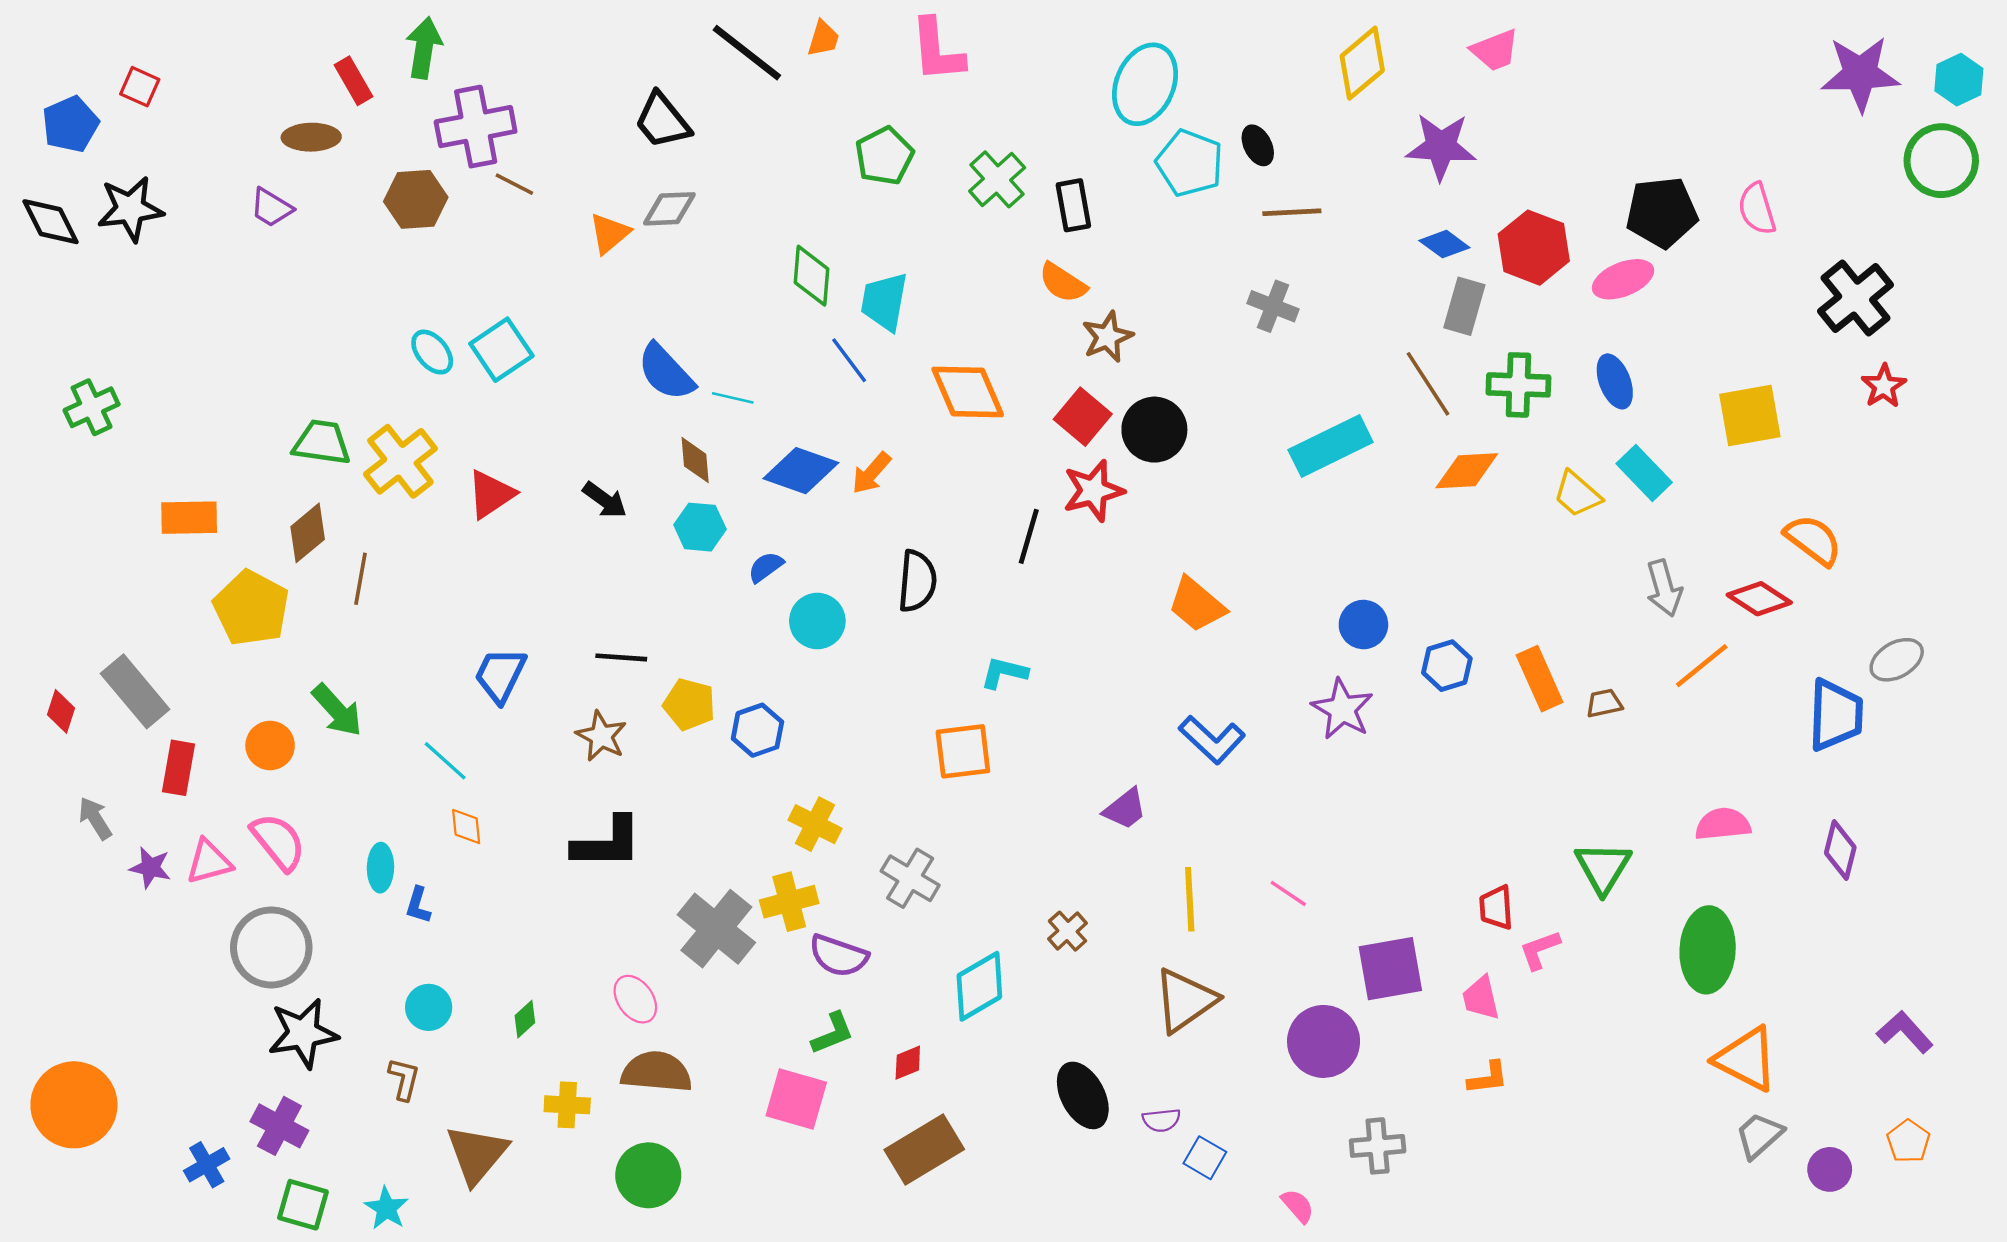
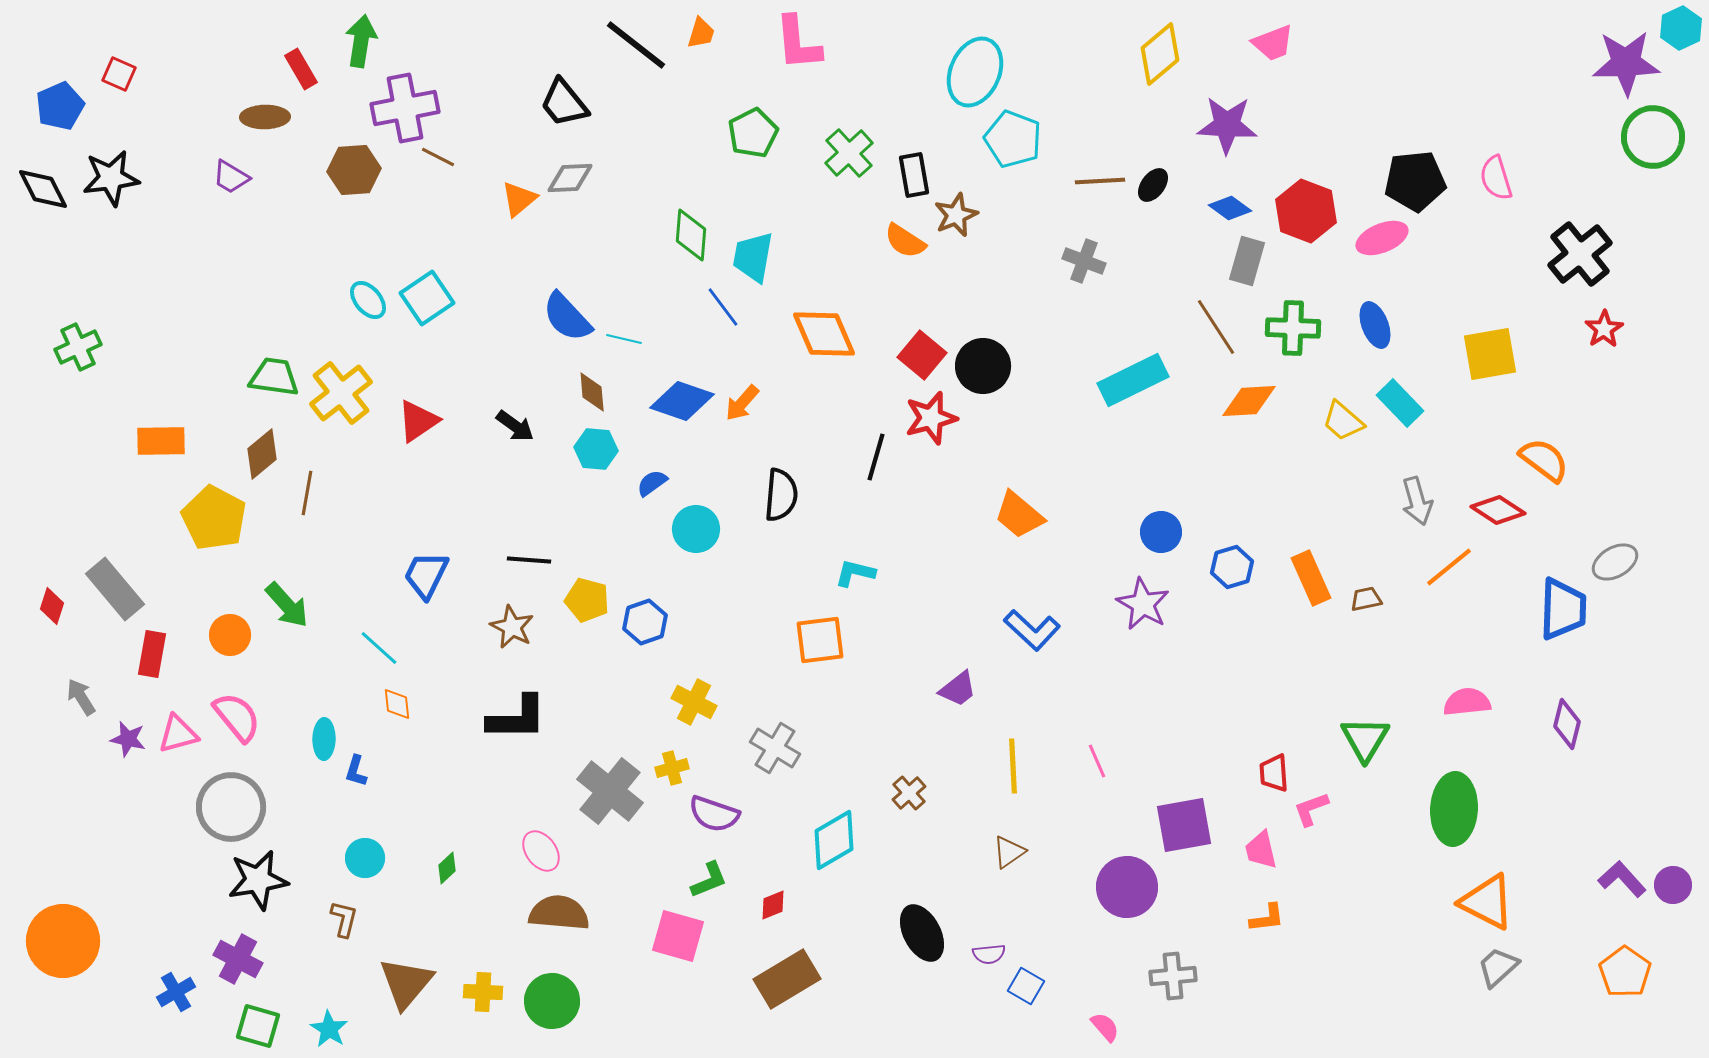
purple star: (1860, 74) -> (1626, 63), moved
cyan hexagon: (1959, 80) -> (1681, 28), moved
black ellipse: (1258, 145) -> (1153, 185), moved, turned 64
brown star: (1107, 337) -> (956, 215), moved
pink line: (1288, 893) -> (1097, 761), turned 32
yellow cross: (789, 902) -> (672, 768), size x0.7
brown triangle: (1185, 1000) -> (1009, 852), size x0.6
yellow cross: (567, 1105) -> (483, 992), moved
orange pentagon: (1908, 1141) -> (1625, 972), size x1.4
purple circle: (1830, 1169) -> (1673, 885), moved

